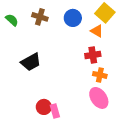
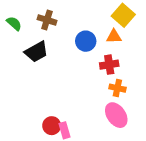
blue circle: (73, 18) -> (86, 41), moved
orange triangle: (97, 31) -> (114, 36), turned -32
black trapezoid: (31, 62) -> (36, 52), moved

